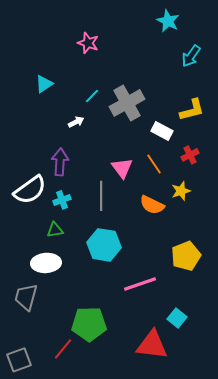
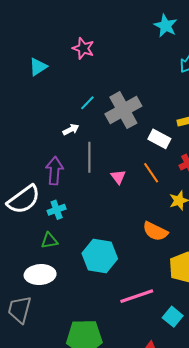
cyan triangle: (44, 84) -> (38, 67), moved
pink triangle: (122, 168) -> (118, 177), size x0.7
gray line: (101, 196) -> (89, 157), moved
orange semicircle: (152, 205) -> (155, 231), moved
cyan square: (177, 318) -> (173, 317), moved

